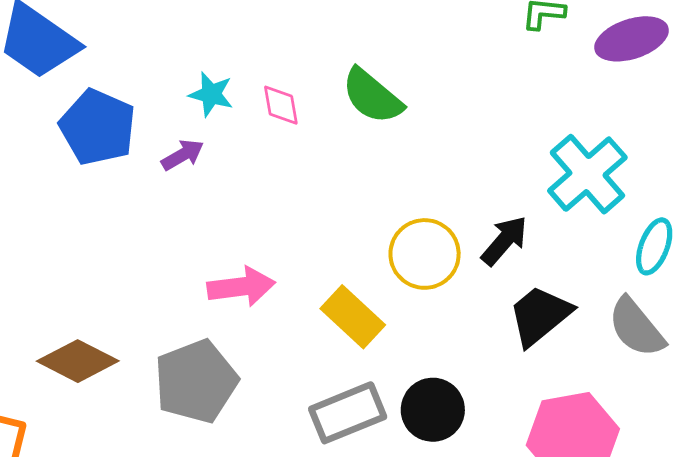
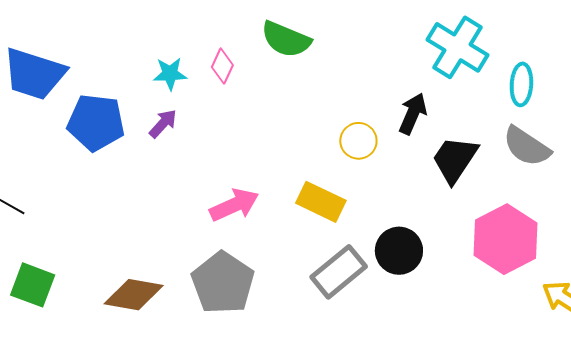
pink diamond: (281, 105) -> (222, 66), turned 52
yellow circle: (425, 254) -> (358, 141), size x0.7

